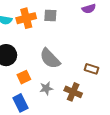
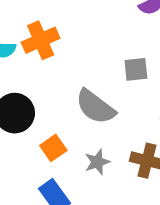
gray square: (50, 15) -> (136, 69), moved

